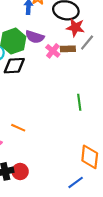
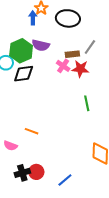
red star: (75, 27) -> (80, 69), moved
pink cross: (53, 51) -> (63, 66), moved
blue line: (76, 182) -> (65, 180), moved

